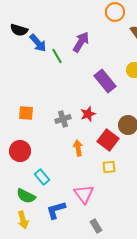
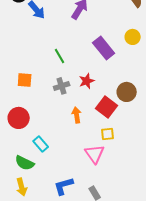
green line: (57, 56) -> (60, 56), moved
pink triangle: (84, 194) -> (95, 154), moved
blue L-shape: (56, 210) -> (64, 186), moved

